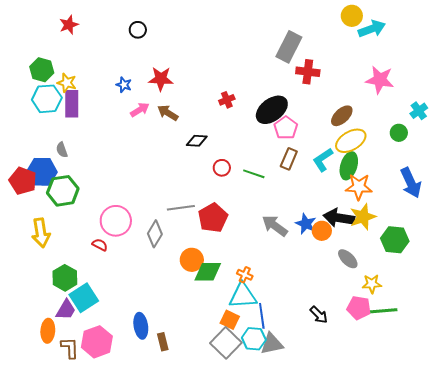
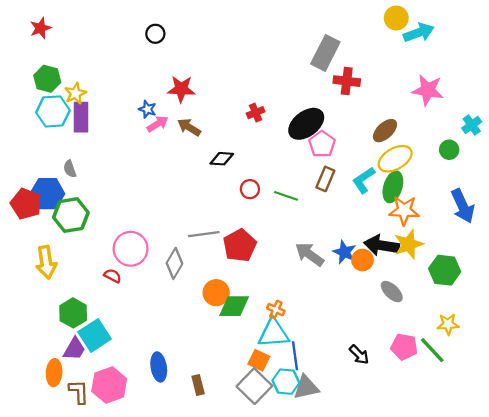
red star: (69, 25) -> (41, 28), moved
yellow star: (67, 83) -> (75, 93), turned 30
blue star: (124, 85) -> (147, 109), moved
yellow star: (372, 284) -> (448, 324), moved
green line: (384, 311) -> (432, 350), turned 52
brown rectangle: (163, 342) -> (198, 385), moved

